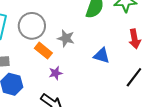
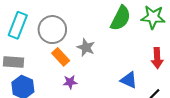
blue triangle: (102, 56) -> (129, 80), moved

